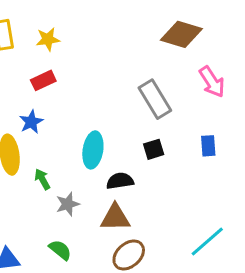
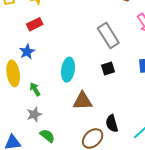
black semicircle: (120, 181) -> (112, 123), moved, turned -96
gray star: (68, 204) -> (34, 114), moved
brown triangle: (115, 218) -> (83, 101), moved

